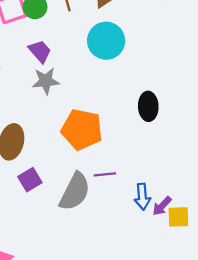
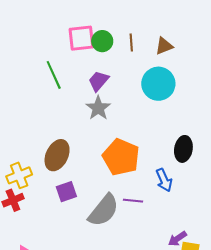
purple trapezoid: (40, 51) -> (98, 81), turned -110
gray star: (46, 81) -> (98, 108), turned 30
blue arrow: (142, 197) -> (164, 180), moved, turned -30

